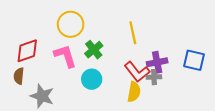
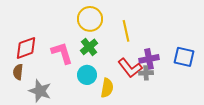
yellow circle: (71, 24) -> (90, 19), moved
yellow semicircle: (134, 92) -> (107, 88), moved

